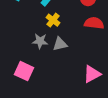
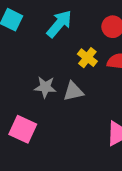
yellow cross: (53, 20) -> (87, 58), moved

